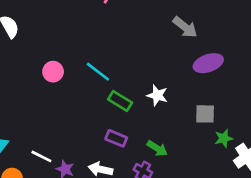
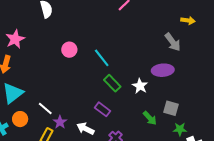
purple ellipse: (208, 63) -> (163, 70), moved
green arrow: (157, 148) -> (150, 118), moved

